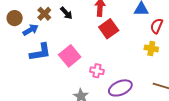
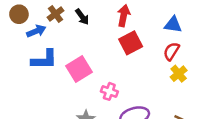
red semicircle: (157, 26) -> (171, 51), moved
yellow cross: (151, 48) -> (179, 74), turned 32

